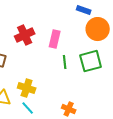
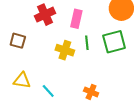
yellow cross: (27, 88) -> (65, 50), moved

